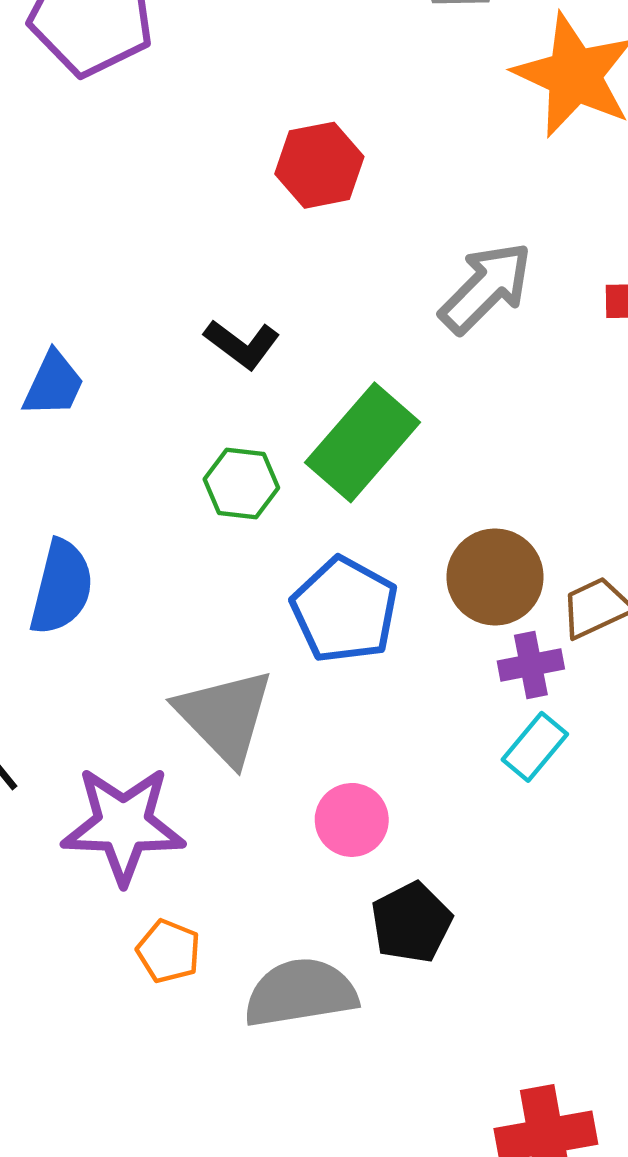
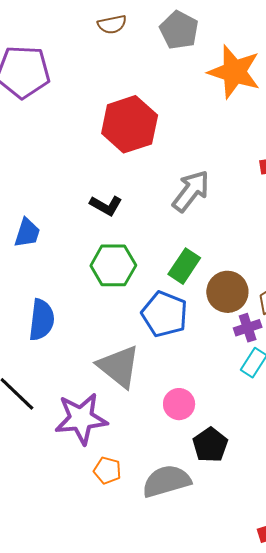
red hexagon: (319, 165) -> (130, 124), size x1.5
gray arrow: (486, 288) -> (191, 191), moved
green rectangle: (363, 442) -> (184, 266), moved, size x0.7
green hexagon: (241, 484) -> (113, 265), size x1.4

